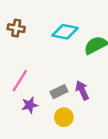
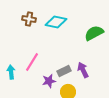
cyan diamond: (65, 32) -> (56, 22), moved
purple star: (30, 105) -> (49, 81), moved

